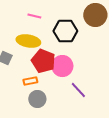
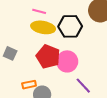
yellow ellipse: (28, 41) -> (43, 27), moved
orange rectangle: (30, 81) -> (29, 85), moved

